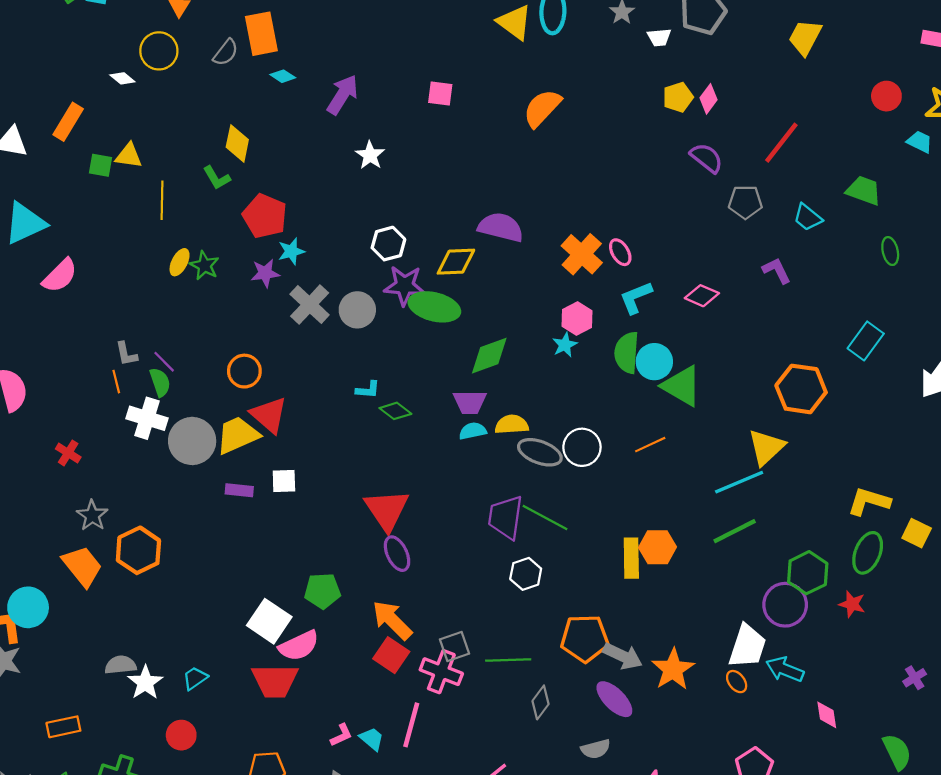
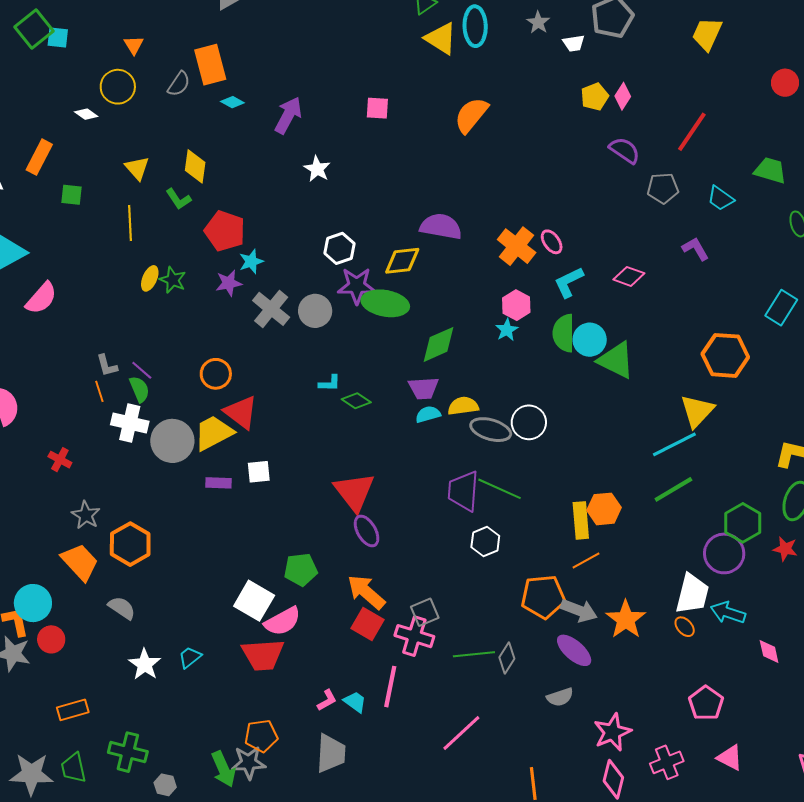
yellow triangle: (129, 156) -> (137, 168), moved, turned 44
orange line: (650, 445) -> (586, 561), moved
green line: (508, 660) -> (474, 654), moved
gray semicircle: (121, 665) -> (122, 608), moved, turned 44
red circle: (181, 735) -> (51, 639), moved

